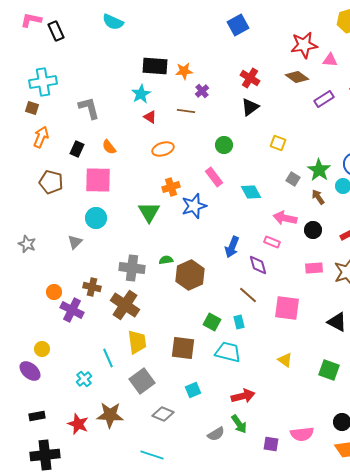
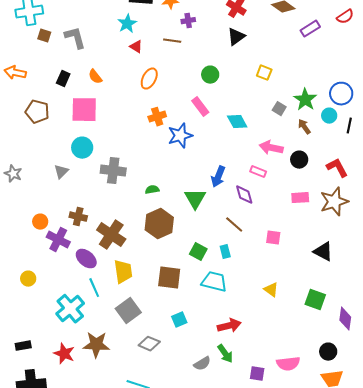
purple cross: (202, 91) -> (188, 21), turned 32
brown square: (32, 108) -> (44, 36), moved
orange arrow: (41, 137) -> (15, 73), moved, turned -100
orange ellipse: (163, 149) -> (149, 79), turned -45
green triangle: (149, 212) -> (195, 199), moved
gray cross: (132, 268) -> (113, 171), moved
brown hexagon: (190, 275) -> (159, 224), moved
pink square: (287, 308) -> (273, 238), size x0.6
purple ellipse: (30, 371) -> (86, 259), moved
cyan cross: (84, 379) -> (70, 309), size x1.8

